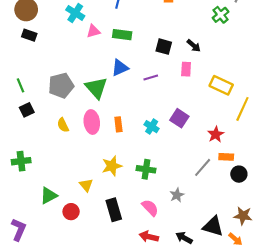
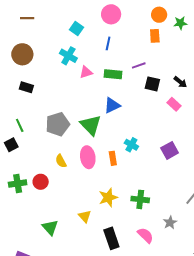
black rectangle: (29, 35) -> (26, 87), moved
pink rectangle: (186, 69) -> (174, 104), turned -48
purple line: (151, 77) -> (139, 65), moved
black square: (27, 110) -> (11, 145), moved
purple square: (179, 118) -> (170, 150), turned 30
cyan cross: (152, 127) -> (131, 145), moved
green cross: (21, 161) -> (18, 184), moved
green triangle: (49, 195) -> (50, 227), turned -42
red circle: (71, 212) -> (41, 182), moved

